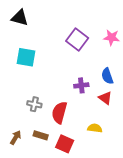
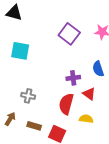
red triangle: (105, 98) -> (89, 94), moved
red semicircle: (59, 113) -> (66, 104), moved
brown arrow: (16, 138) -> (10, 119), moved

